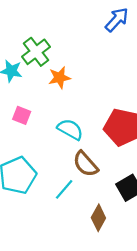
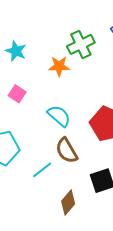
green cross: (36, 52) -> (81, 44), moved

